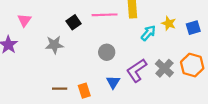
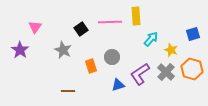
yellow star: (169, 23) -> (171, 50), moved
gray star: (54, 45) -> (63, 50), turned 30
blue triangle: (113, 82) -> (118, 85), turned 40
orange rectangle: (84, 91) -> (91, 66), moved

